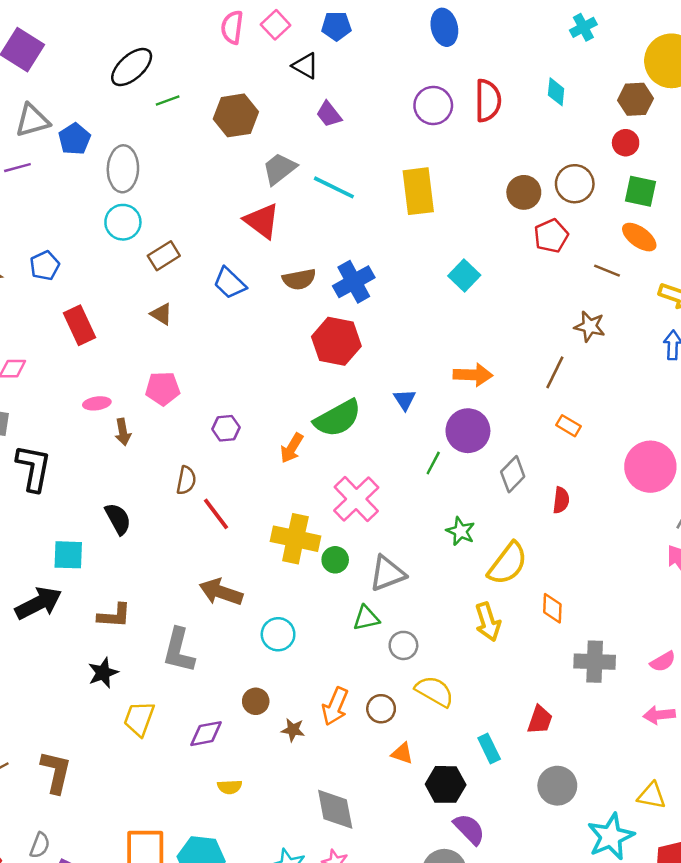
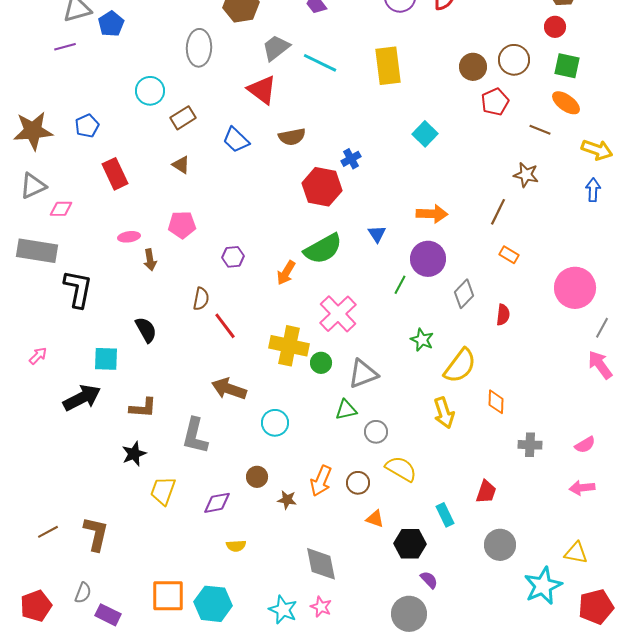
gray ellipse: (123, 169) -> (199, 48), moved
blue cross: (354, 282) -> (351, 159), moved, size x0.6
gray cross: (595, 662) -> (530, 445), size x0.7
purple semicircle: (469, 829) -> (429, 580), size x0.7

